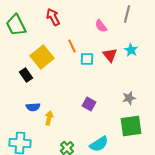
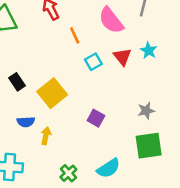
pink semicircle: (101, 26) -> (111, 20), size x1.6
orange line: (72, 46) -> (75, 35), moved
yellow square: (42, 57) -> (52, 93), moved
cyan square: (87, 59) -> (93, 62), turned -32

